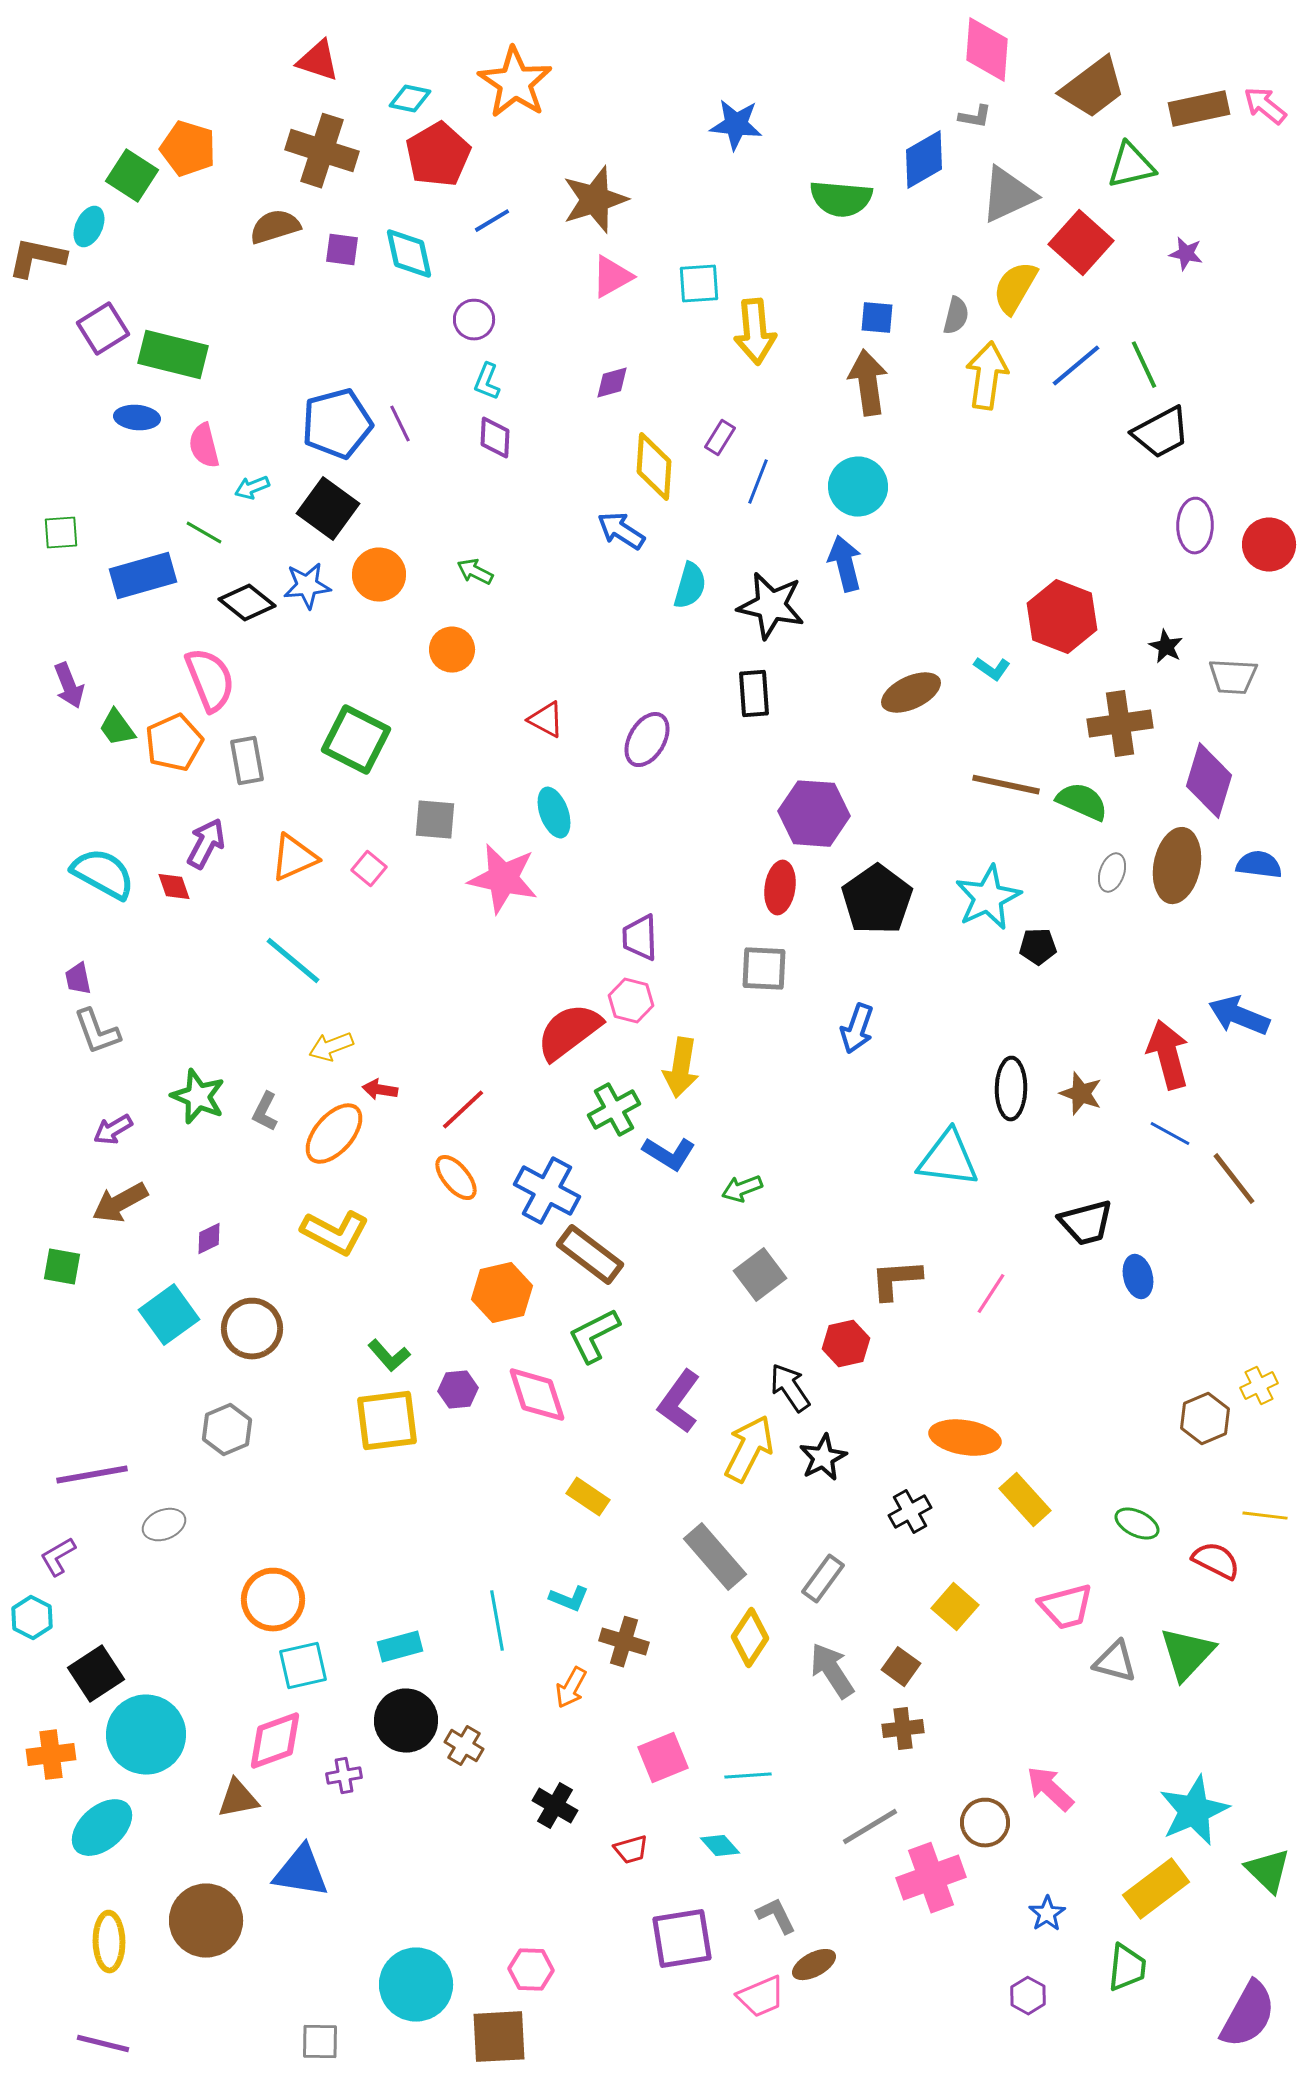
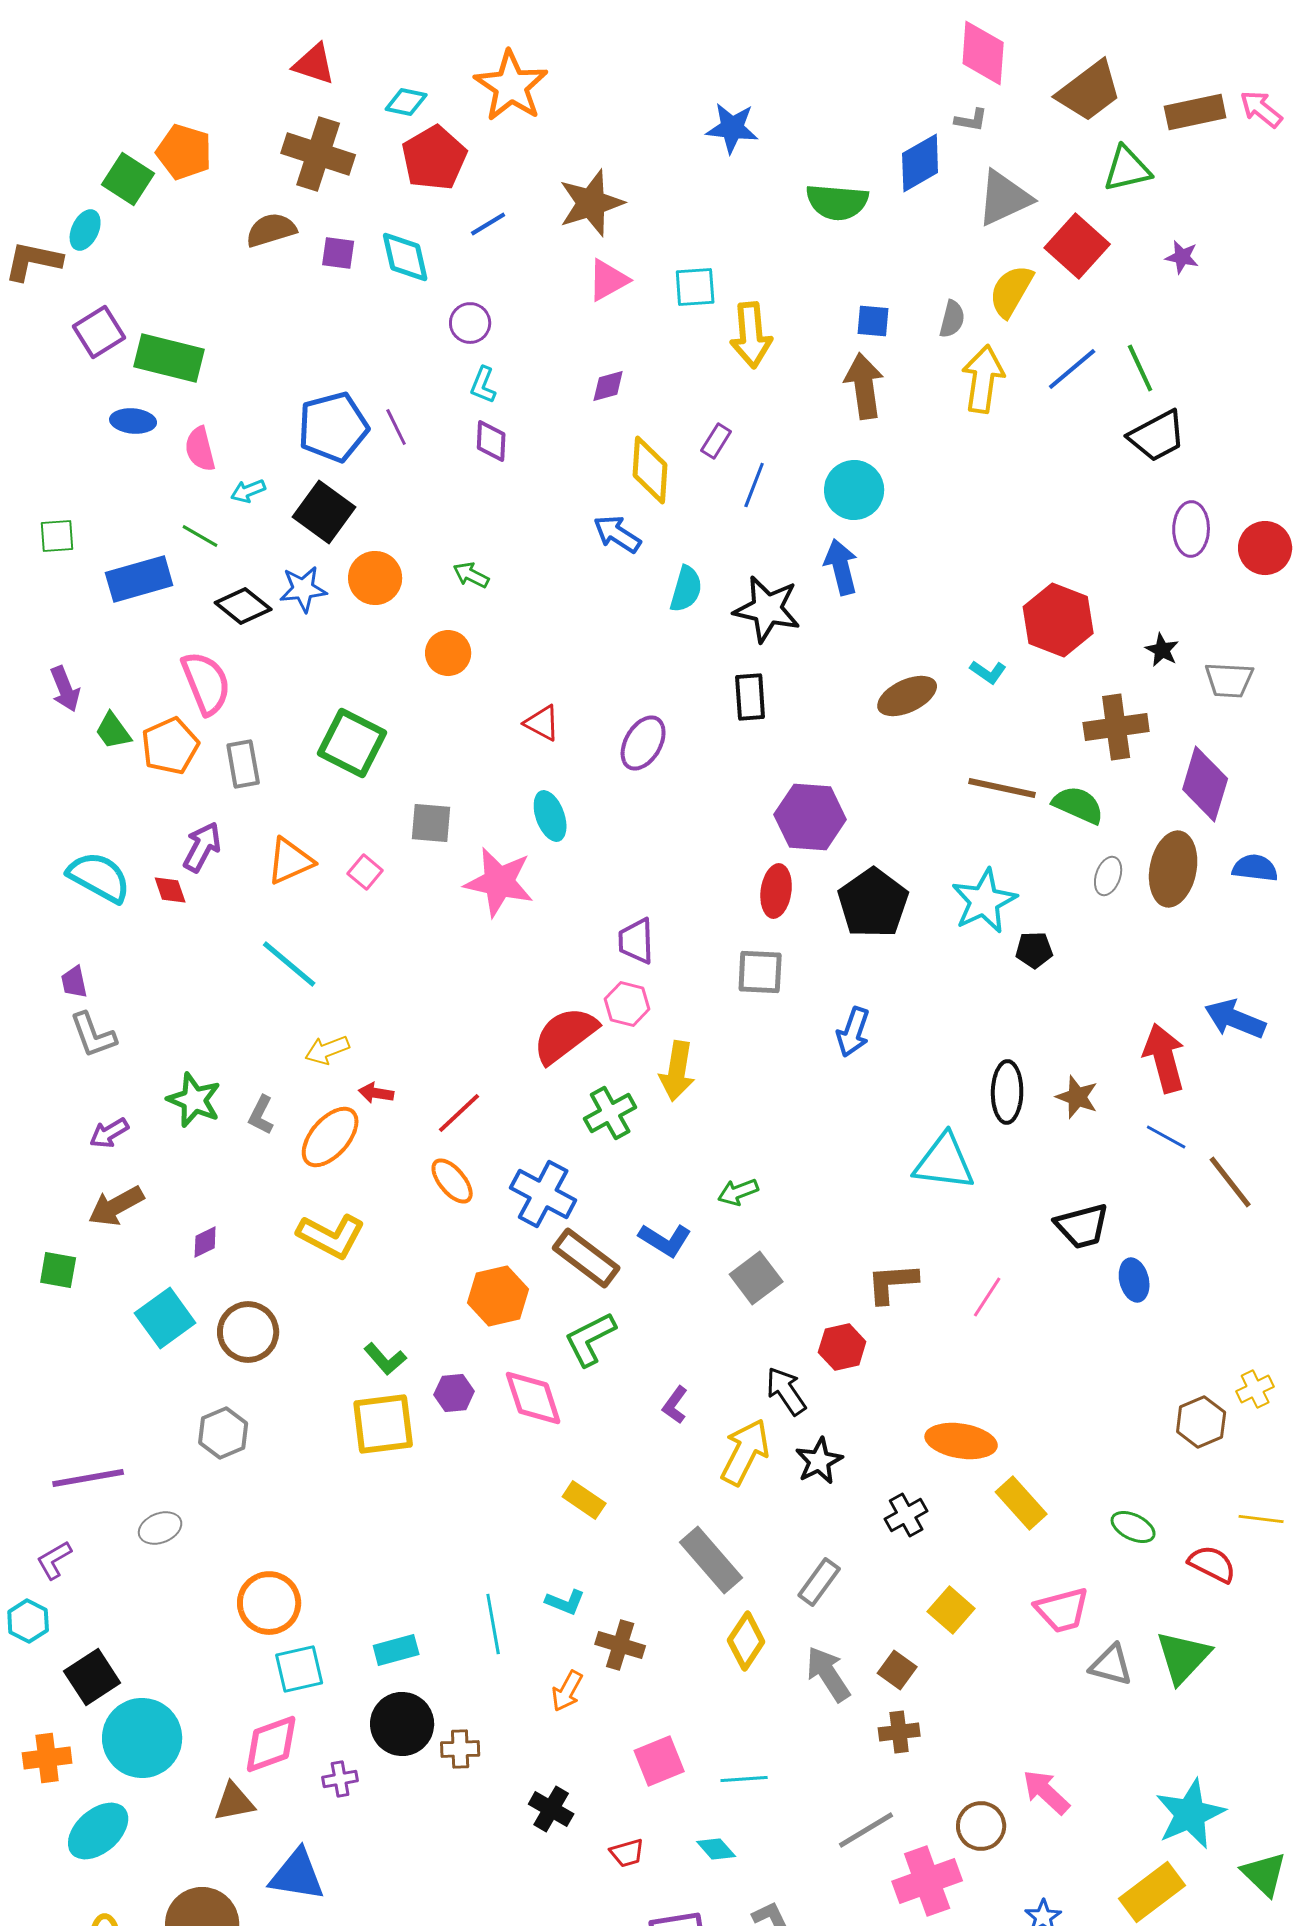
blue L-shape: (669, 1154) -> (665, 1240), moved
purple L-shape: (679, 1402) -> (675, 1405), size x0.6
brown cross: (464, 1746) -> (460, 1749), turned -33

